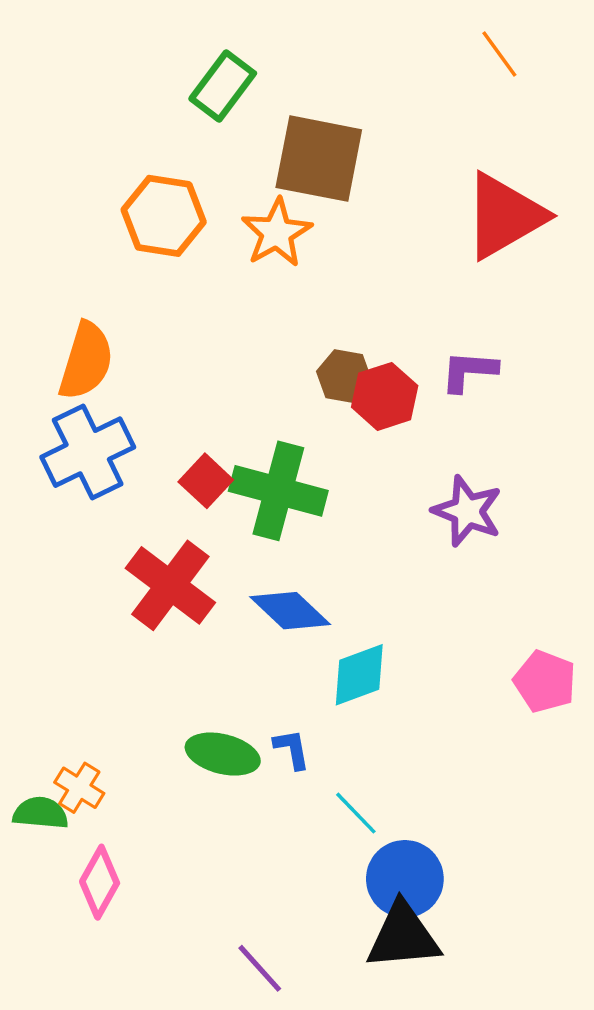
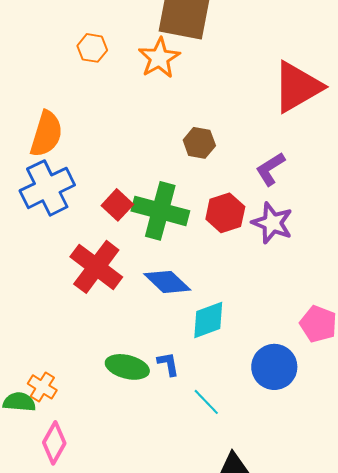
orange hexagon: (164, 216) -> (92, 48), size x0.6
red triangle: (504, 216) -> (297, 87), moved
purple L-shape: (469, 371) -> (270, 169), moved, turned -36
red hexagon: (385, 396) -> (225, 213), moved
blue circle: (405, 879) -> (274, 367), moved

